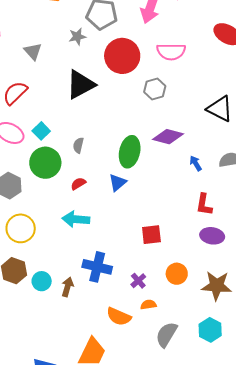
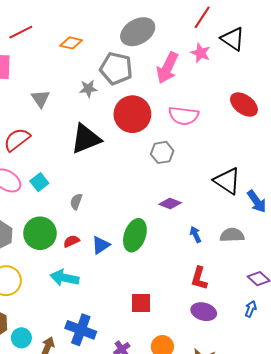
purple diamond: (168, 137) -> (170, 204), size x0.7
green ellipse: (130, 152) -> (135, 235), moved
green circle: (45, 163) -> (40, 233), moved
blue triangle: (117, 183) -> (101, 245), moved

